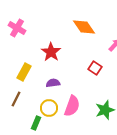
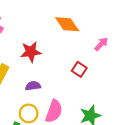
red star: (51, 52) -> (31, 52), turned 30

